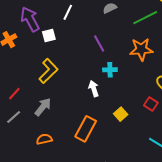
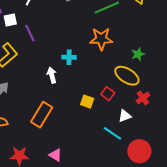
purple line: (99, 44) -> (30, 33), moved
yellow square: (121, 114) -> (87, 102), moved, turned -32

